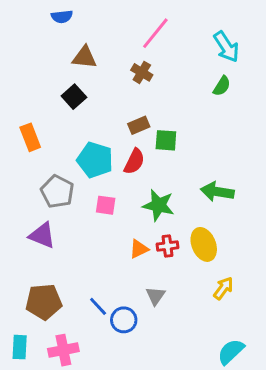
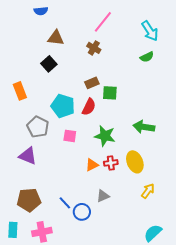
green semicircle: (222, 86) -> (147, 57), turned 32
gray triangle: (155, 296) -> (103, 196), turned 32

